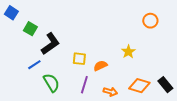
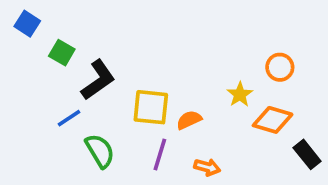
orange circle: (150, 21) -> (280, 67), moved
yellow square: (79, 59) -> (151, 107), size x1.5
orange diamond: (139, 86) -> (273, 120), moved

